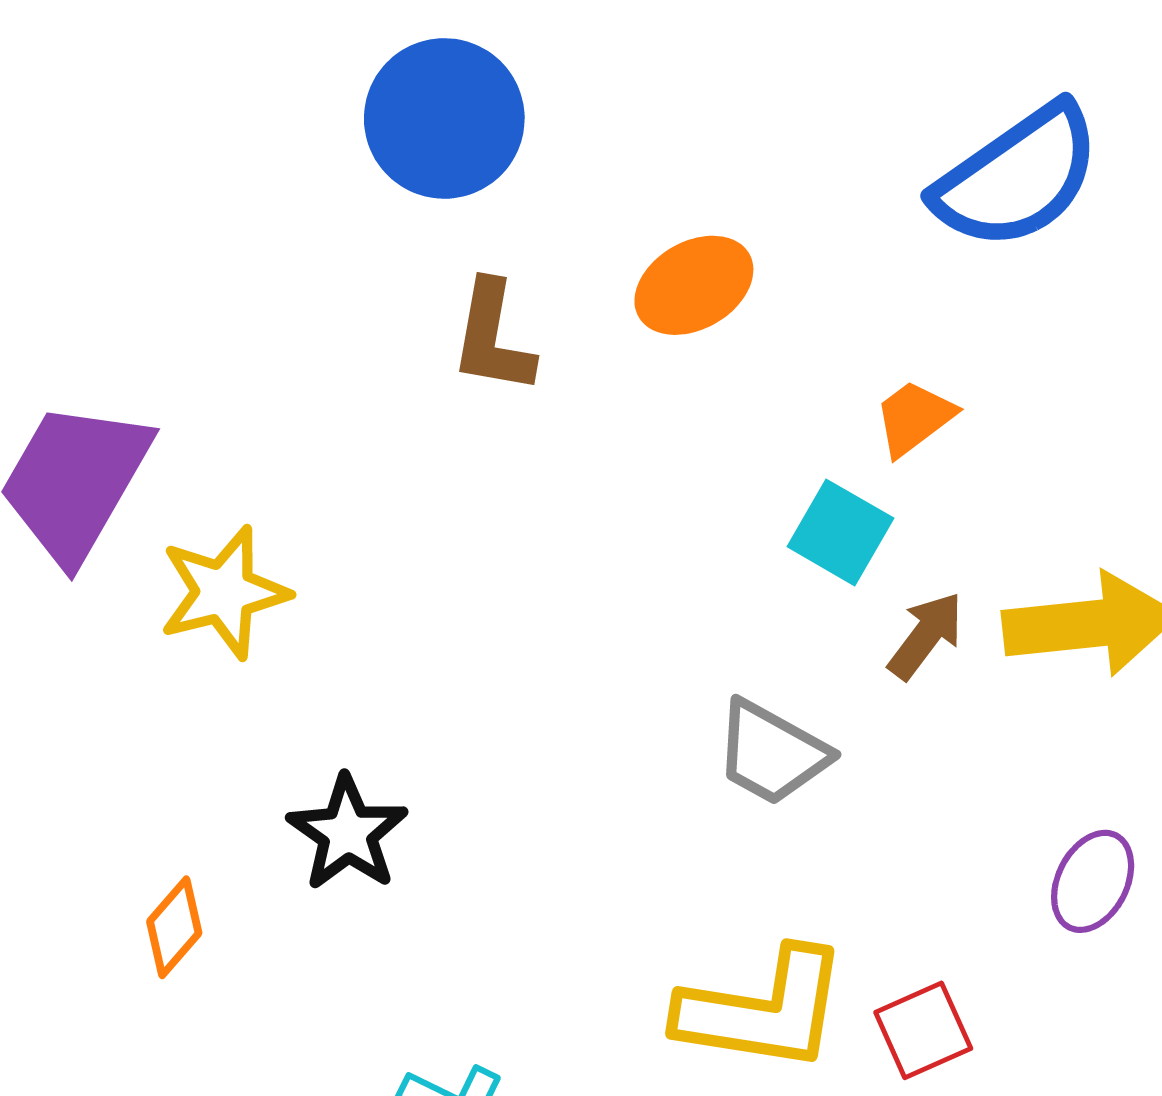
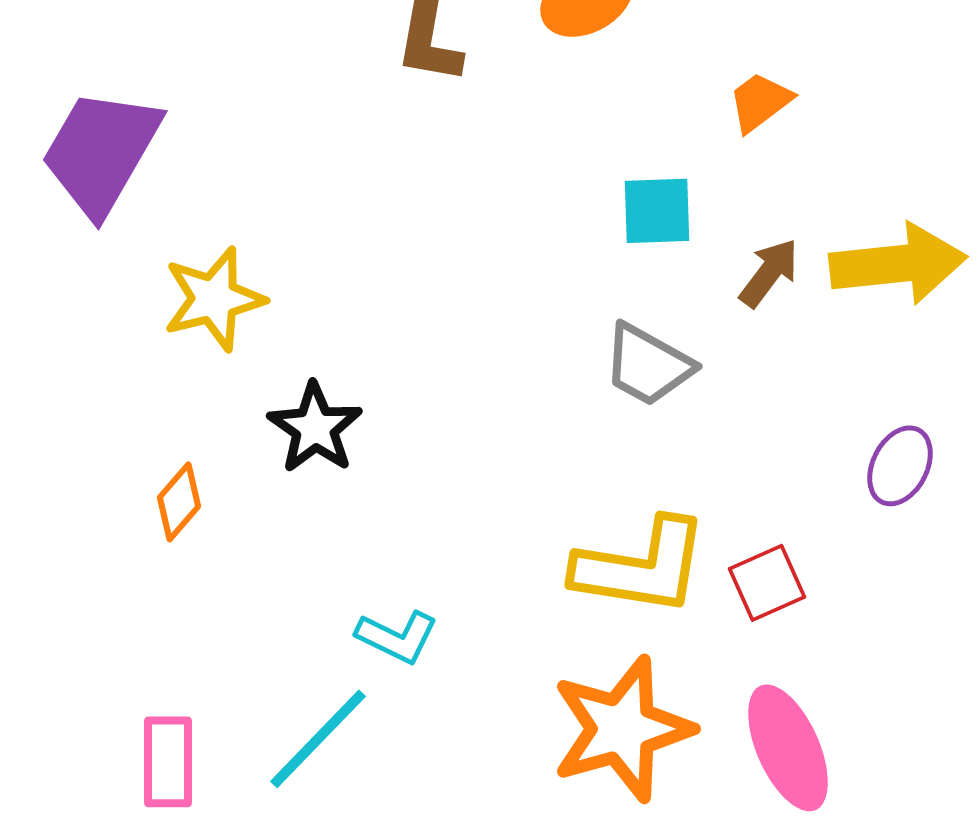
cyan square: (840, 532) -> (657, 211), moved, turned -32
yellow star: (224, 592) -> (214, 299), moved

